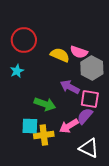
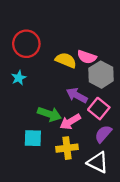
pink square: (90, 99) -> (99, 109), turned 30
purple semicircle: (85, 116) -> (103, 134), moved
pink arrow: (69, 126) -> (70, 122), moved
yellow cross: (44, 135) -> (67, 148), moved

